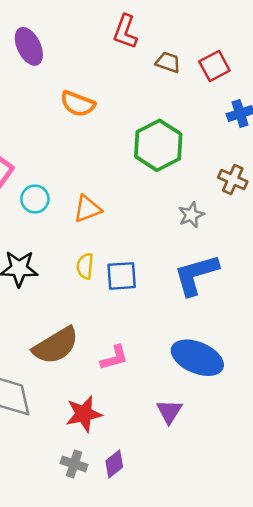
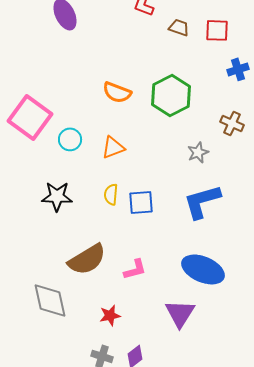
red square: (214, 66) -> (217, 30), turned 30
orange semicircle: (78, 104) -> (117, 92), moved
purple triangle: (169, 411) -> (180, 313), size x1.4
red star: (84, 414) -> (110, 315), size x0.7

